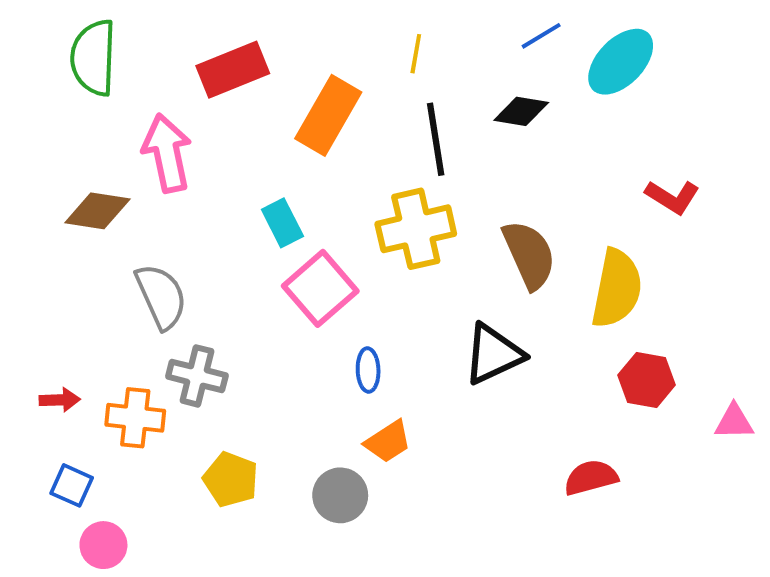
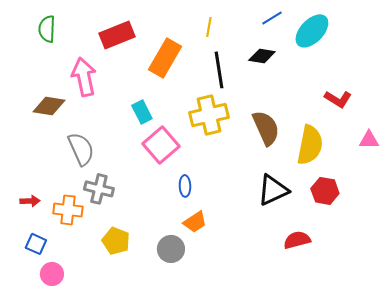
green semicircle: (93, 58) -> (47, 29), size x0.7
black triangle: (493, 354) -> (273, 190), moved
pink triangle: (734, 422) -> (369, 140), moved

